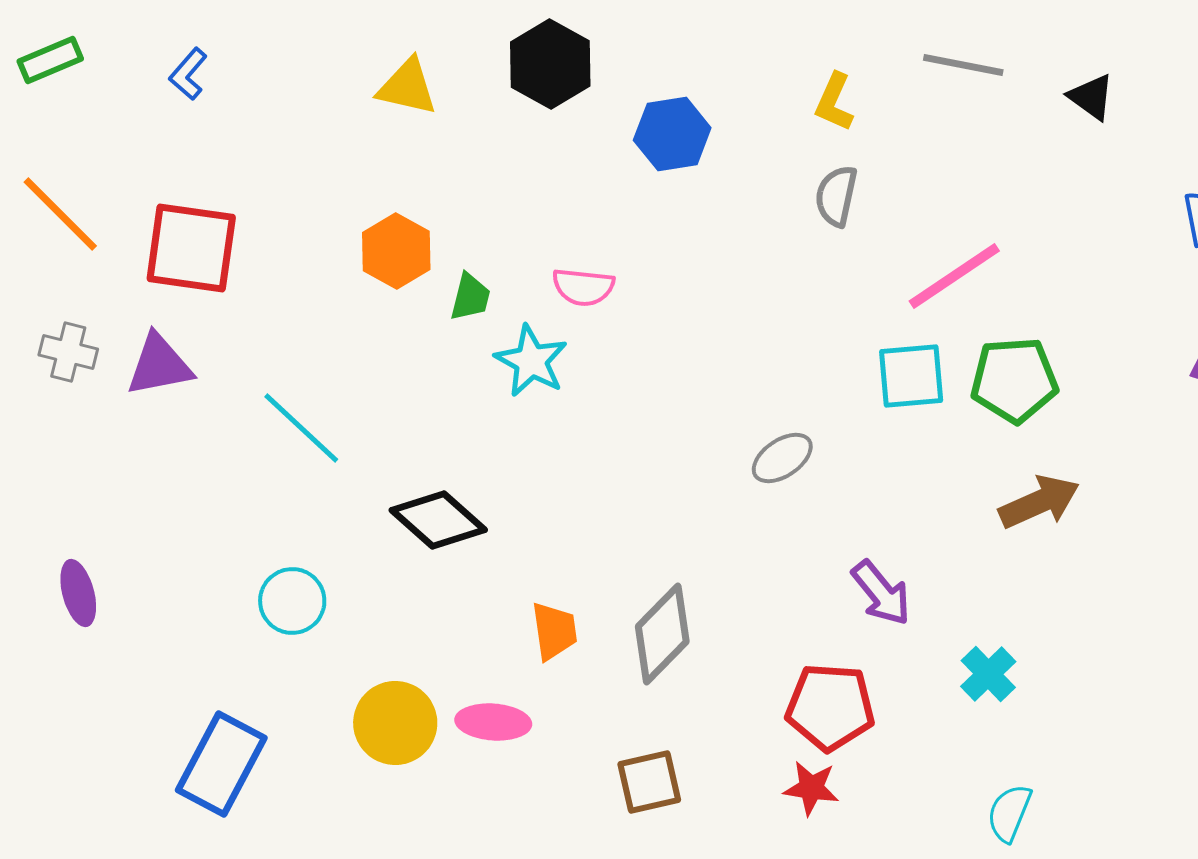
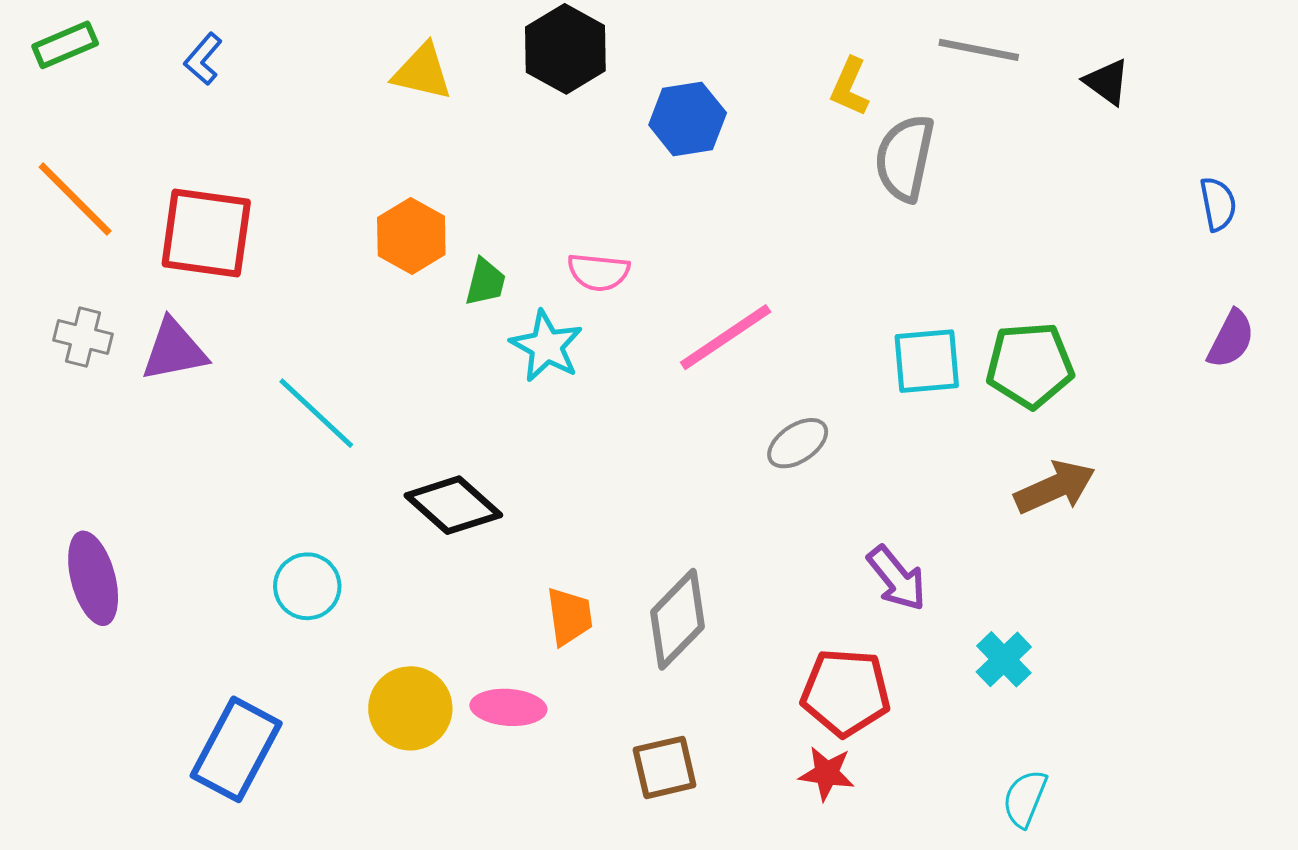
gray semicircle: (836, 196) -> (905, 158), moved, size x1.4
pink line: (954, 276) -> (726, 337), moved
purple ellipse: (78, 593) -> (93, 578), size x1.4

